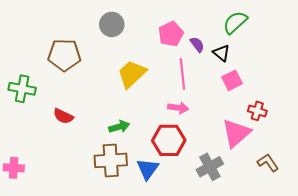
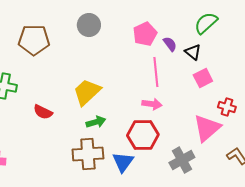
brown pentagon: (64, 55) -> (34, 40), moved
yellow trapezoid: (132, 74) -> (87, 92), moved

